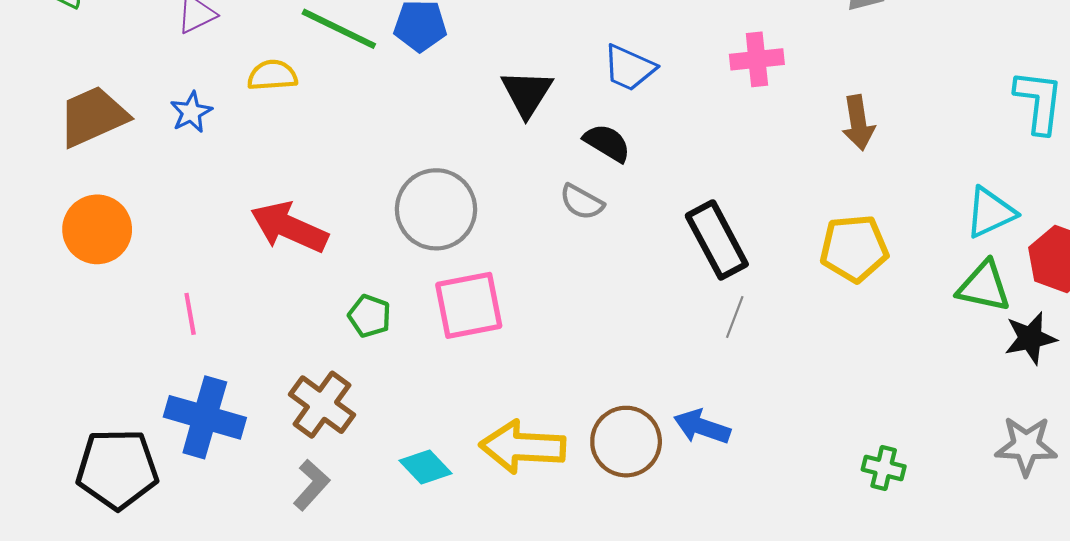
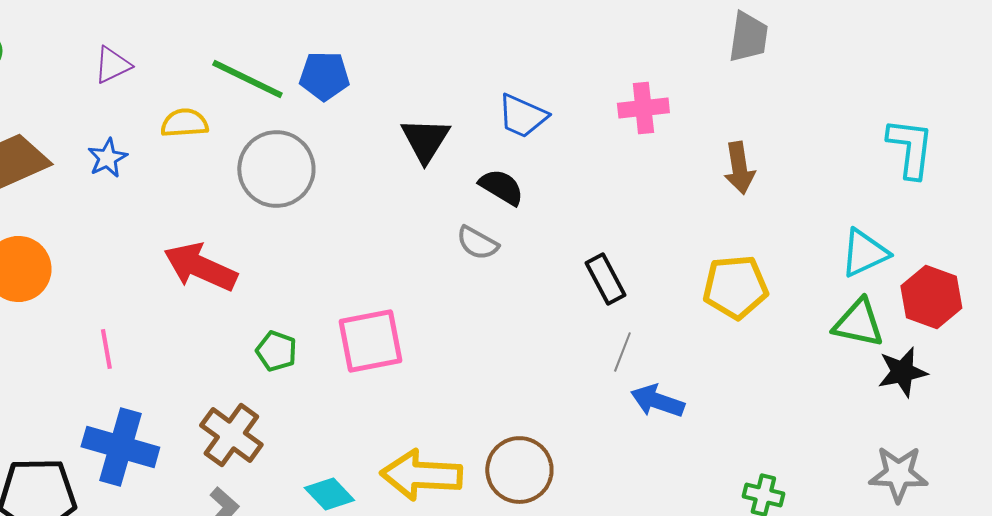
gray circle: (436, 209) -> (276, 169), moved
black rectangle: (717, 240) -> (605, 279), size x0.7
blue arrow: (702, 427) -> (657, 401), moved

